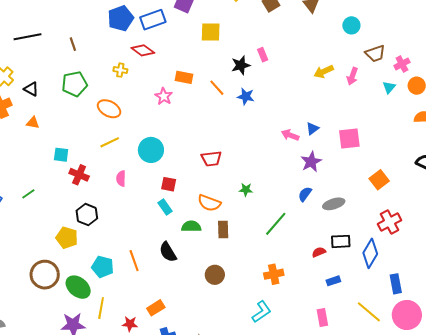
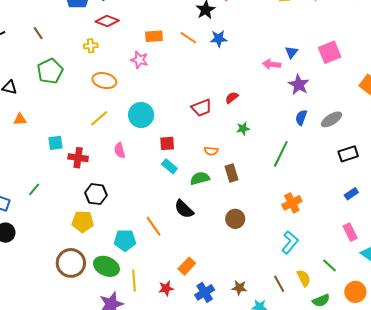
orange ellipse: (109, 109) -> (104, 81), moved
orange semicircle: (209, 203) -> (211, 151), size x0.6
red semicircle: (319, 252) -> (232, 98), moved

